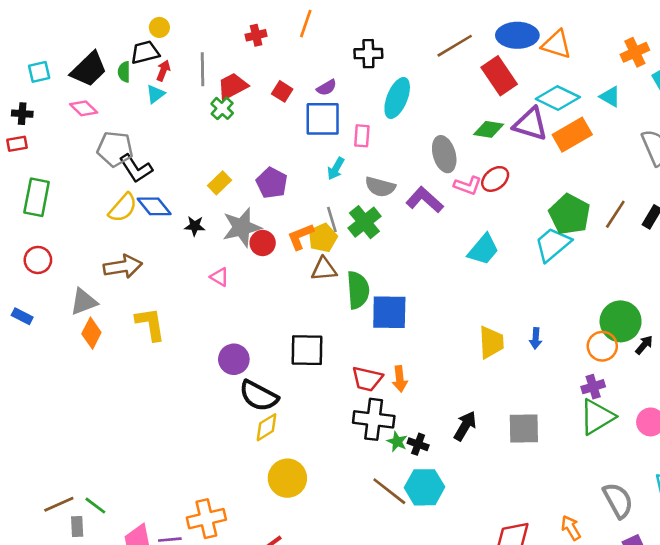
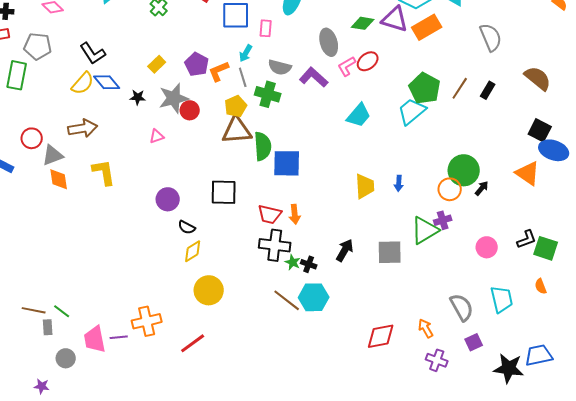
gray pentagon: (115, 149) -> (38, 46), moved
pink L-shape: (468, 186) -> (347, 66), turned 130
gray line: (332, 219) -> (243, 77), moved
green cross: (364, 222) -> (268, 94), turned -35
orange L-shape: (300, 236) -> (219, 71), moved
red circle: (38, 260) -> (32, 138), moved
brown triangle: (324, 269) -> (237, 130), size x1.5
pink triangle: (219, 277) -> (157, 136), turned -49
orange diamond: (91, 333) -> (59, 179), turned -35
black semicircle: (259, 396) -> (187, 227), size x0.6
green triangle: (597, 417) -> (425, 230), moved
brown line: (59, 504) -> (34, 310), turned 35

